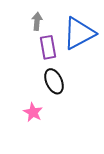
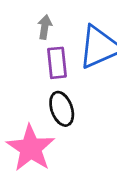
pink star: (33, 112) -> (31, 148), size x1.8

